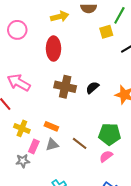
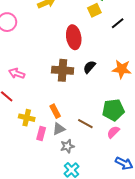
red ellipse: (53, 49) -> (74, 37), moved
pink arrow: (19, 83) -> (17, 73), size x0.7
orange rectangle: (51, 126) -> (55, 111), turned 48
gray star: (23, 161) -> (67, 146), moved

